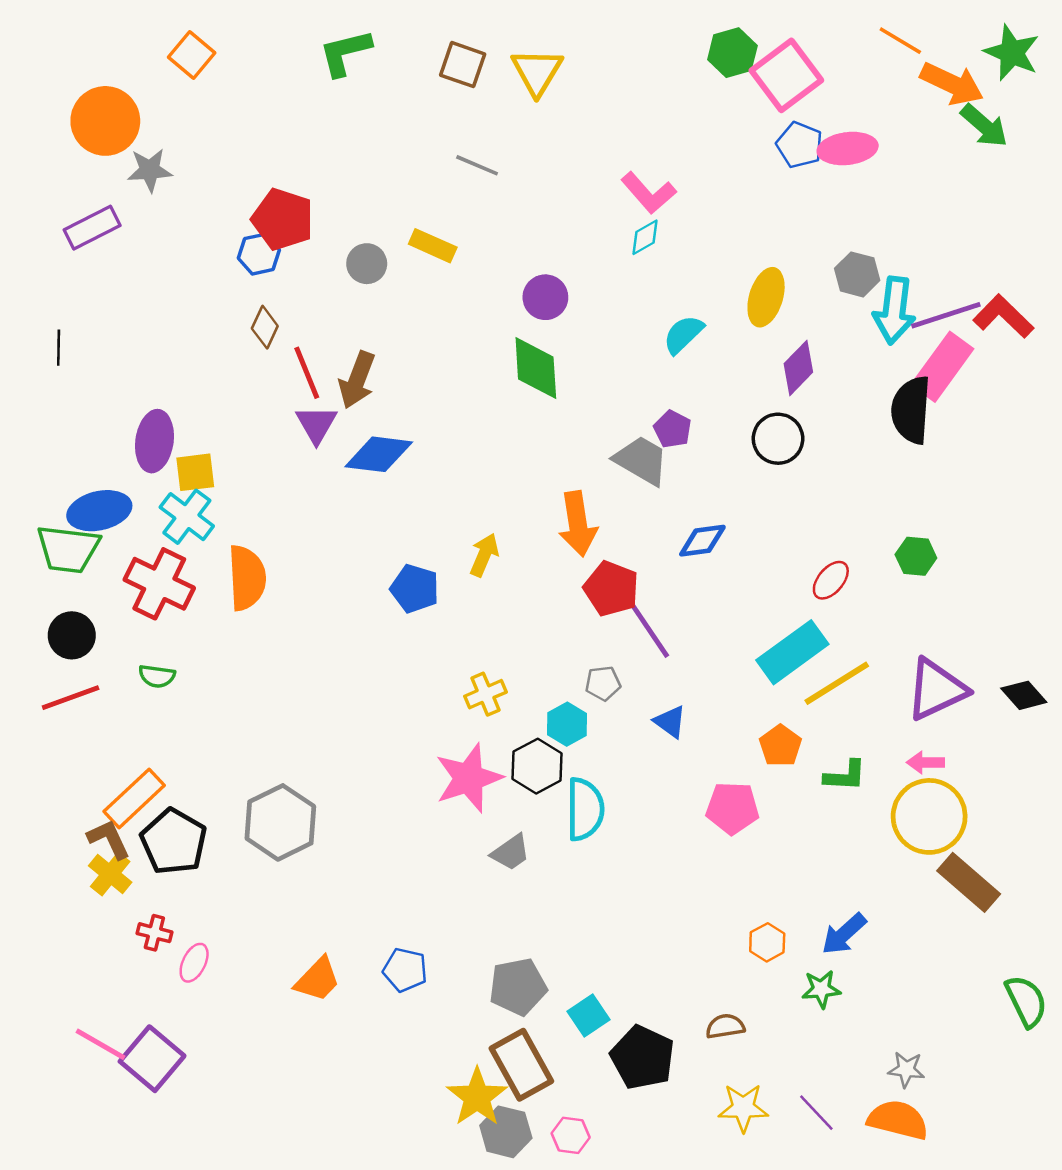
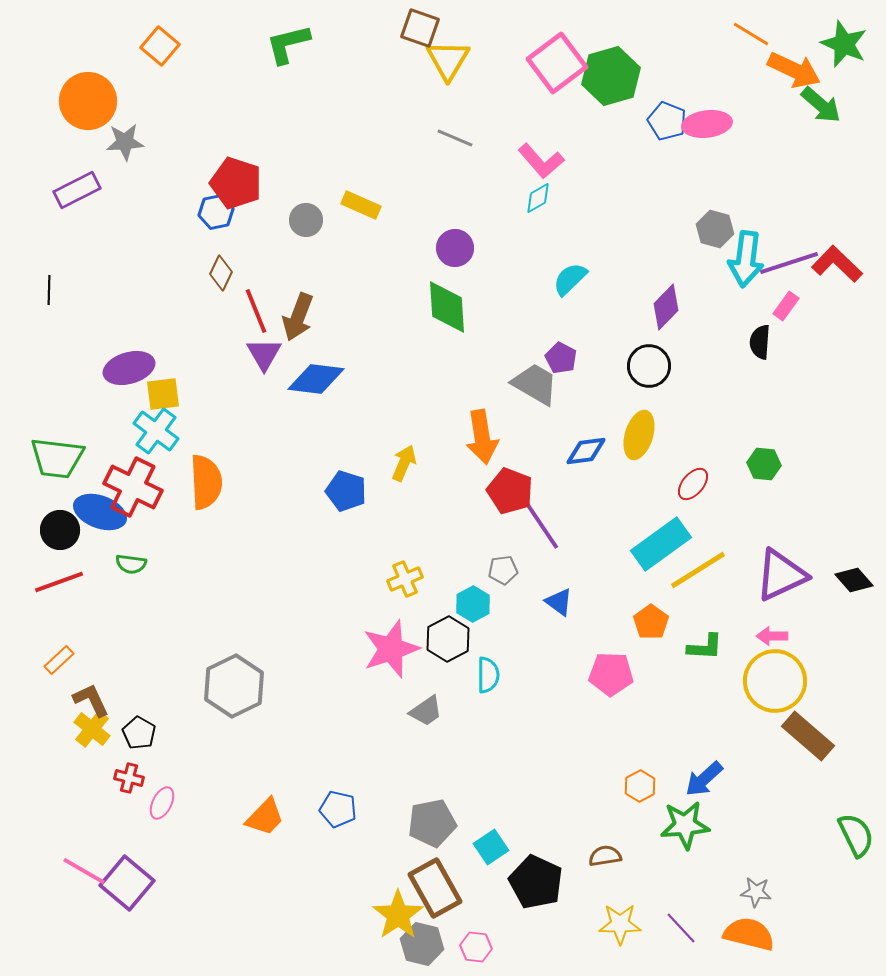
green hexagon: (732, 53) -> (611, 76), moved, size x1.4
brown square: (463, 65) -> (420, 28), moved
pink square: (786, 75) -> (557, 63), moved
gray line: (477, 165) -> (455, 138), moved
yellow ellipse: (766, 297) -> (639, 435), moved
pink rectangle: (942, 367) -> (786, 306), size x0.5
black semicircle: (911, 410) -> (760, 342), size x0.6
purple ellipse: (154, 441) -> (129, 368), turned 66
blue ellipse: (99, 511) -> (100, 512), moved, turned 33
orange rectangle: (134, 798) -> (59, 660), moved, size x0.6
cyan semicircle: (585, 809) -> (488, 675), size x0.7
black pentagon: (174, 842) -> (139, 733), moved, size x0.6
green star: (821, 989) -> (685, 825), size x1.5

